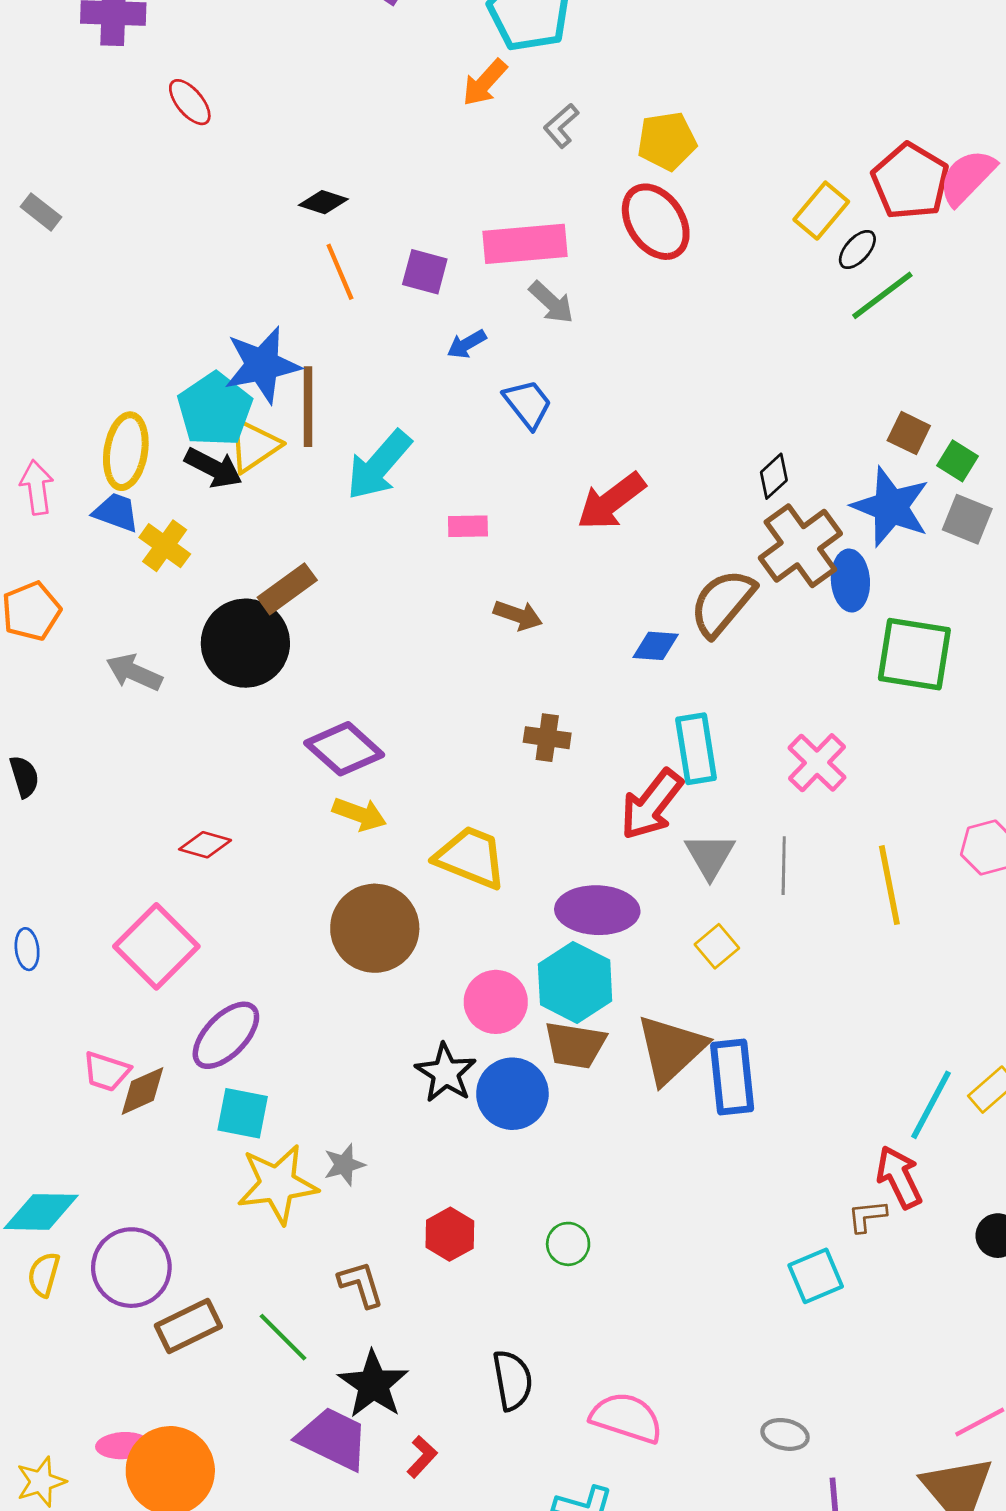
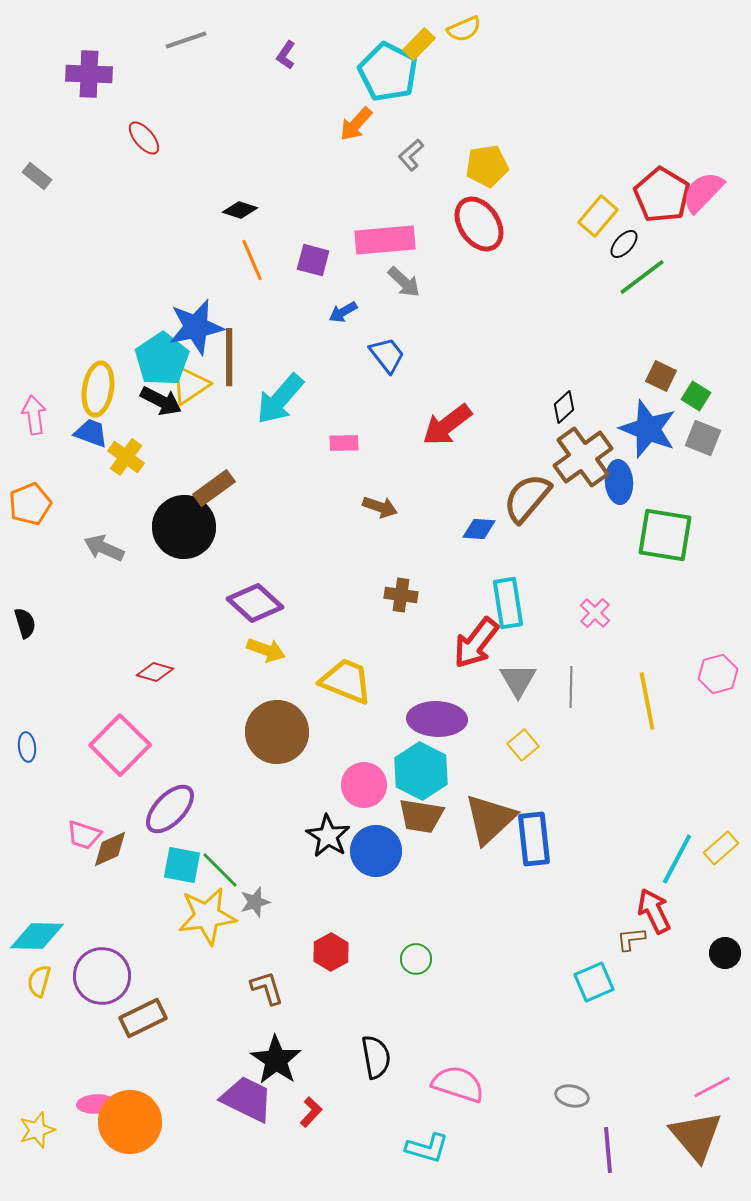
gray rectangle: (41, 212) -> (37, 176), moved
pink cross: (817, 763) -> (595, 613), size x0.7
green line: (283, 1337) -> (220, 870), moved

